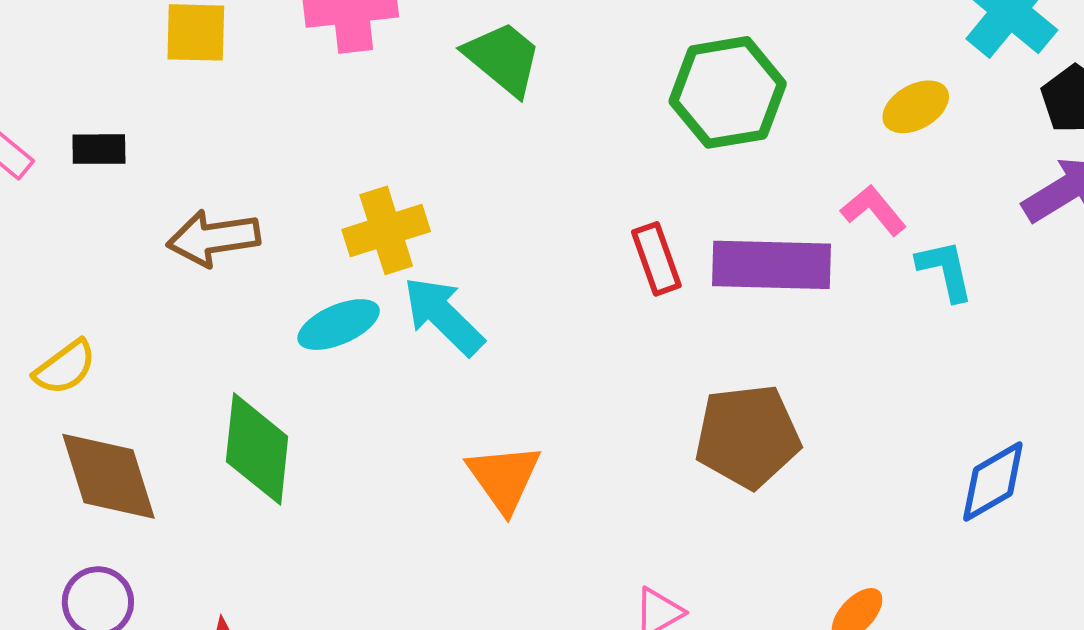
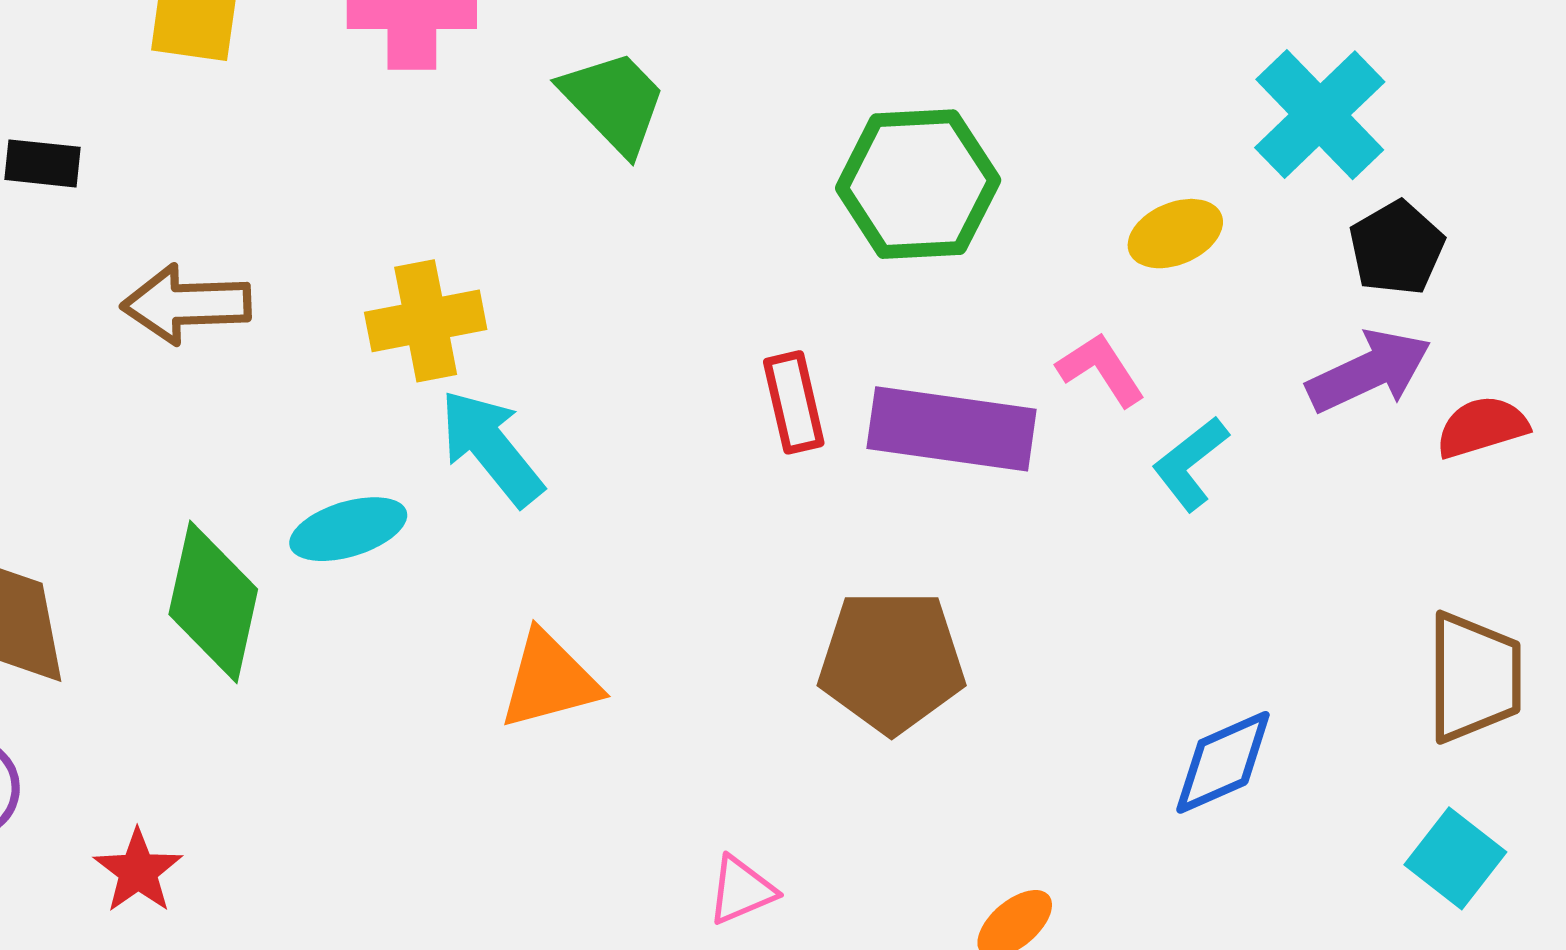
cyan L-shape: (945, 270) -> (1190, 464), turned -122
cyan ellipse: (339, 325) -> (348, 529), moved
orange triangle: (504, 478) -> (549, 680), turned 44

